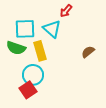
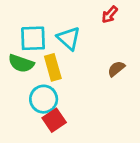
red arrow: (66, 11) -> (110, 15), moved
red square: (28, 90) -> (54, 120), moved

